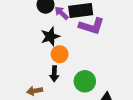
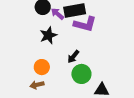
orange circle: (60, 54) -> (42, 67), moved
black arrow: (54, 74) -> (73, 57), moved, turned 40

